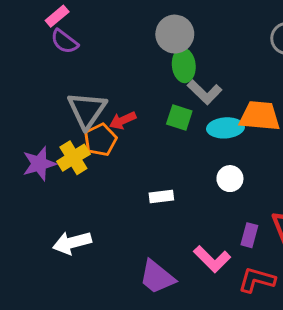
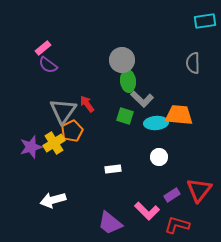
red arrow: (123, 120) -> (87, 104), moved, turned 78
purple rectangle: (249, 235) -> (172, 195), turned 42

